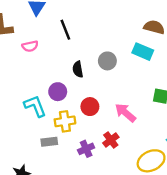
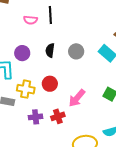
pink semicircle: (30, 46) -> (30, 20), moved
purple circle: (58, 92) -> (22, 53), moved
pink arrow: (125, 113) -> (77, 98), turned -108

